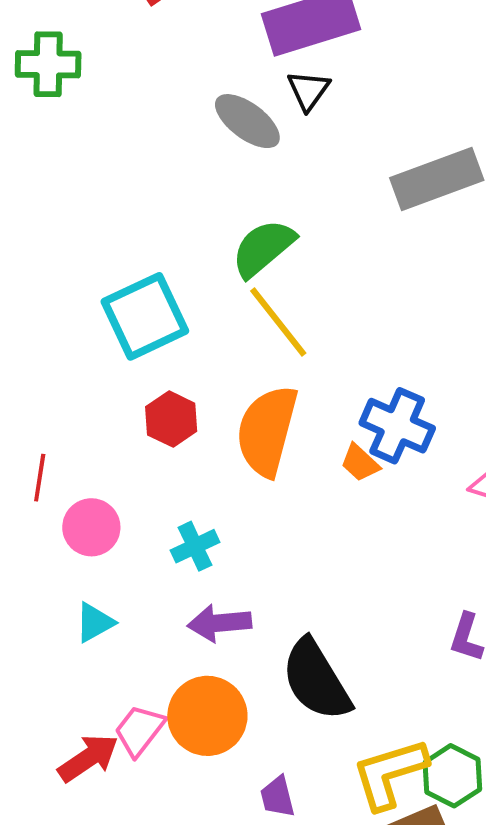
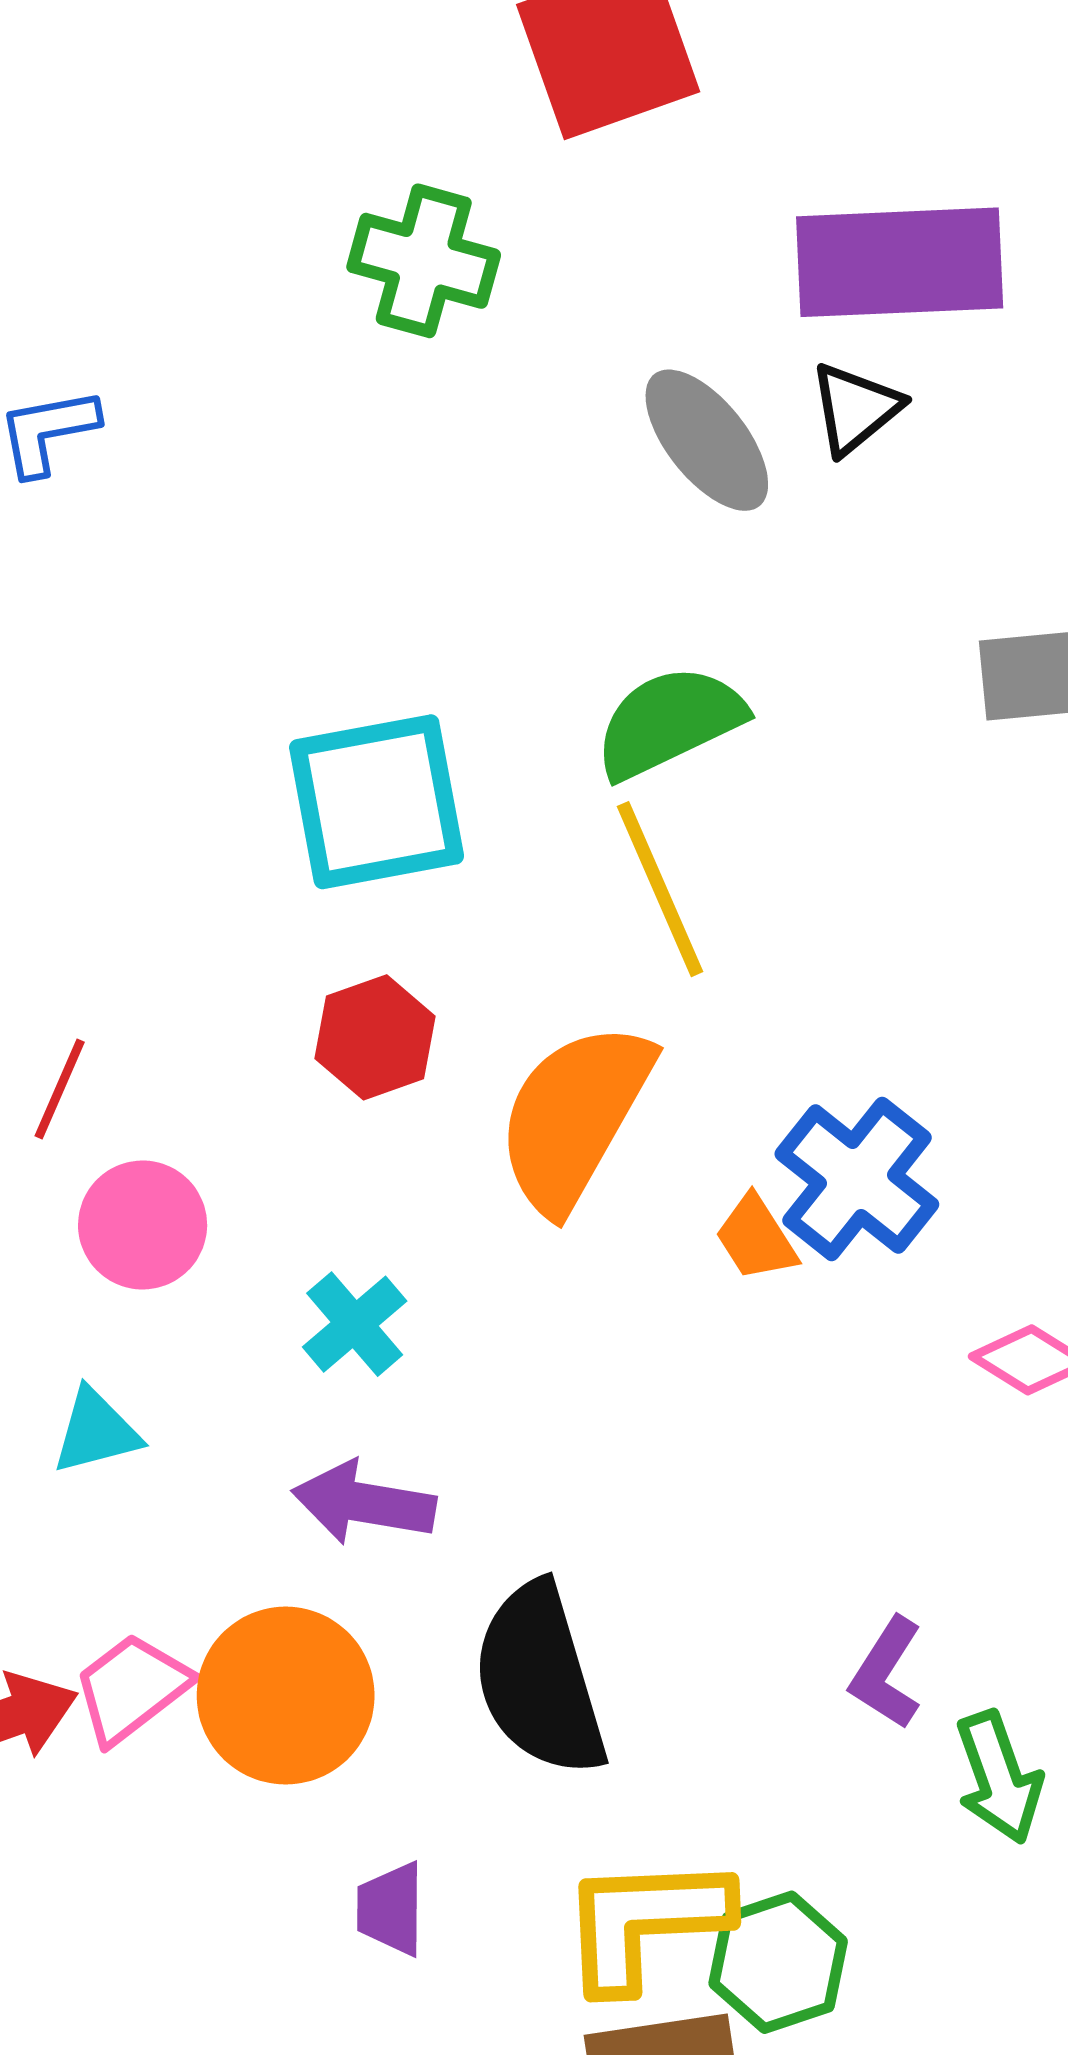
green cross: (48, 64) -> (424, 261), moved
cyan cross: (195, 546) -> (355, 1324), turned -30

